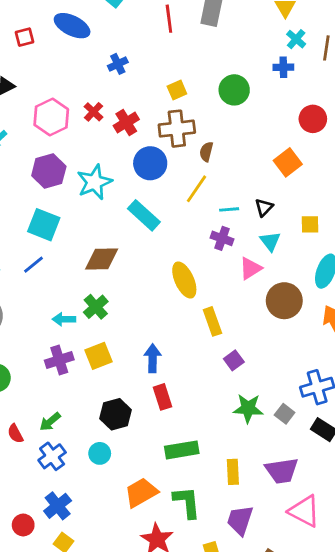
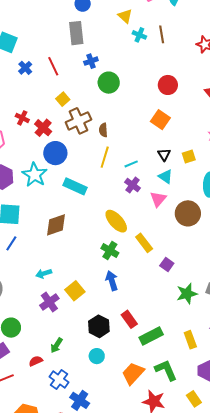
red line: (169, 19) -> (53, 66), moved
blue cross: (118, 64) -> (25, 68), moved
blue cross: (283, 67) -> (91, 61), moved
yellow square: (177, 90) -> (63, 99), moved
red cross: (93, 112) -> (22, 118), moved
blue circle: (150, 163) -> (55, 153), moved
black triangle: (264, 207) -> (164, 155), moved
purple cross: (222, 238) -> (133, 185), turned 35
green cross: (96, 307) -> (110, 251), moved
red rectangle: (163, 397) -> (129, 319), moved
red semicircle: (15, 434) -> (36, 361), turned 112
blue cross: (52, 456) -> (59, 379), moved

